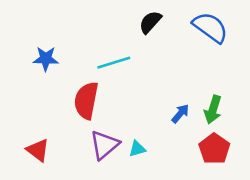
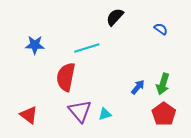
blue semicircle: (210, 27) -> (161, 29), moved, size x0.5
purple triangle: (105, 145) -> (80, 111), turned -30

